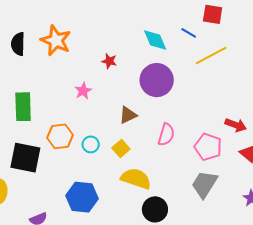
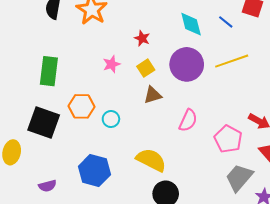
yellow line: (211, 55) -> (232, 61), moved
yellow square: (121, 149) -> (146, 68), moved
gray trapezoid: (204, 184) -> (239, 178), moved

